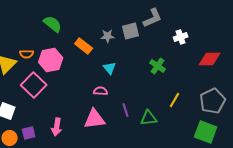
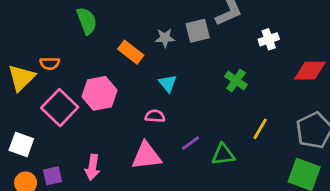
green semicircle: (53, 24) -> (87, 21), turned 30
pink hexagon: (51, 60) -> (100, 93), moved
purple line: (126, 110) -> (190, 143), turned 72

